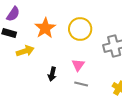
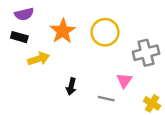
purple semicircle: (13, 14) -> (24, 14), turned 42
pink triangle: (78, 65) -> (124, 81), moved

